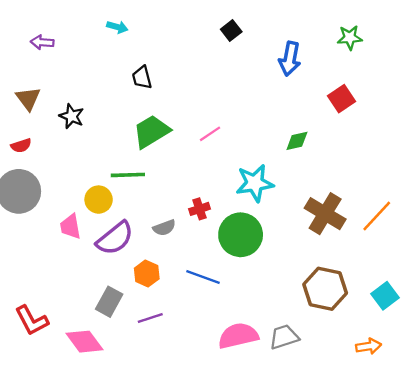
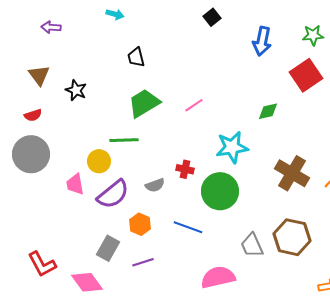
green star: (350, 38) -> (313, 35), moved
red square: (342, 99) -> (306, 75), size x1.4
red cross: (199, 209) -> (185, 169), turned 30
gray trapezoid: (284, 337) -> (252, 245), moved, turned -96

